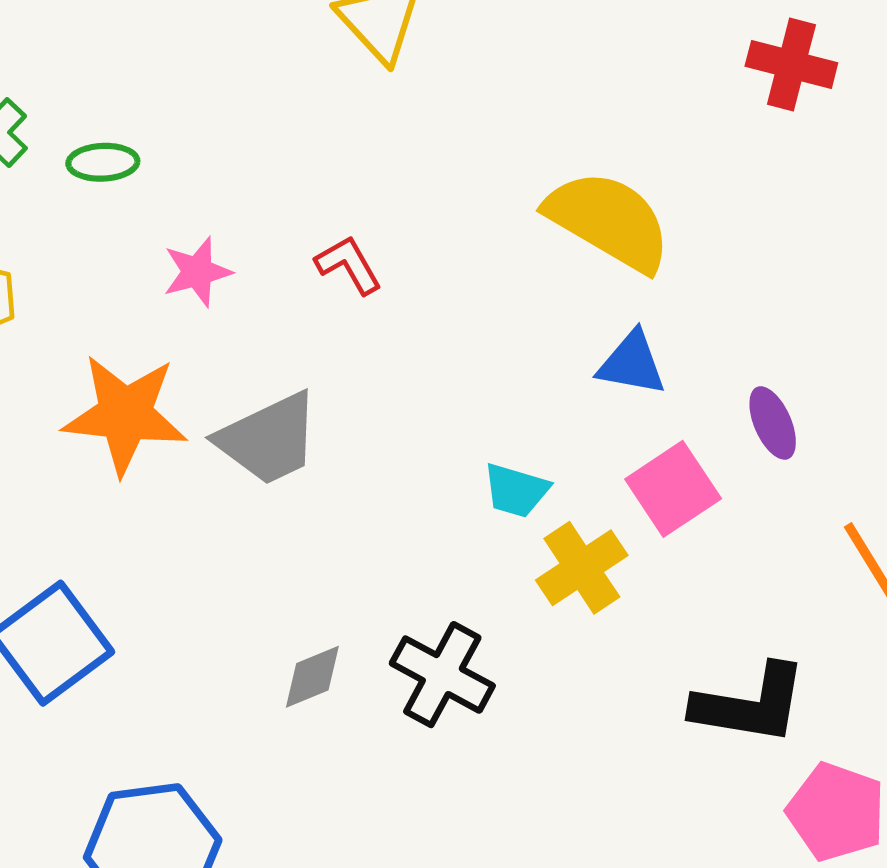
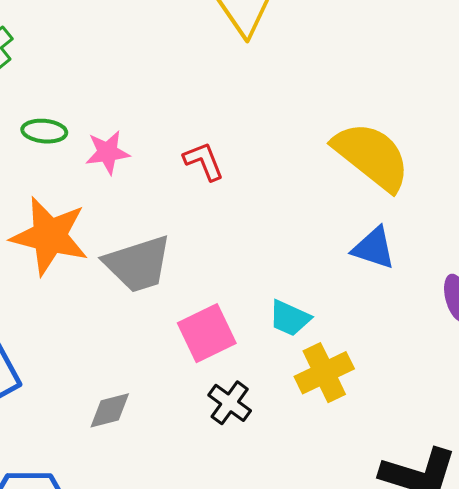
green ellipse: (103, 162) -> (44, 131), moved
pink square: (673, 489) -> (207, 333), moved
black cross: (442, 675) -> (230, 403), moved, size x0.7
gray diamond: (312, 677) -> (110, 410), moved

